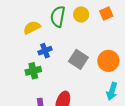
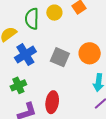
blue cross: (45, 51) -> (25, 55), size x1.5
green cross: (33, 71) -> (18, 85), moved

